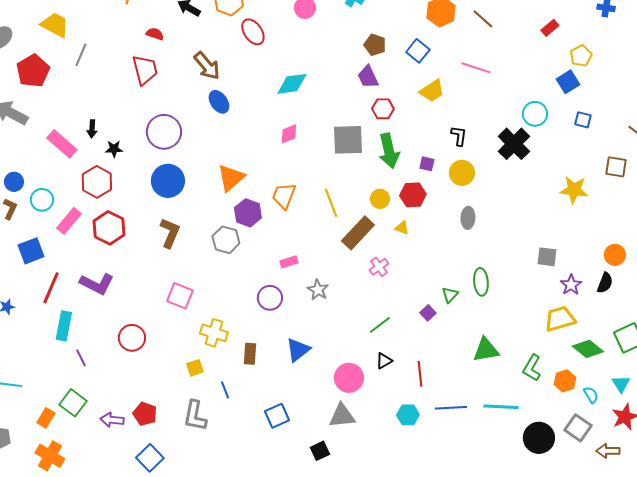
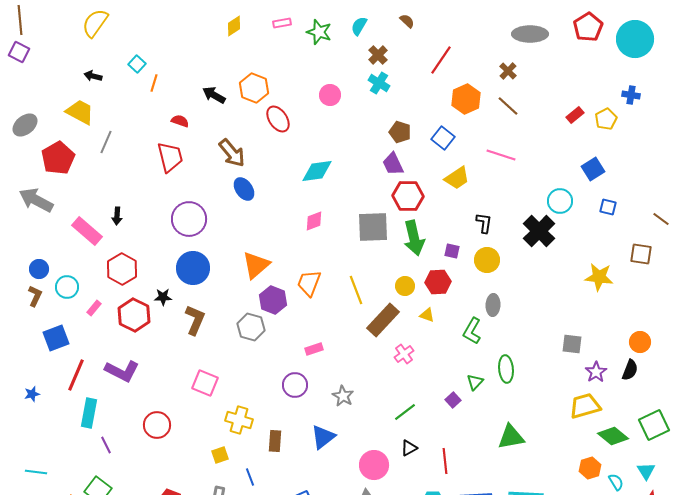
yellow pentagon: (581, 56) -> (606, 119), moved
red hexagon: (383, 109) -> (408, 196), size x1.4
black star: (114, 149) -> (163, 297), moved
pink rectangle: (69, 221) -> (94, 308), size x0.6
gray star: (318, 290) -> (343, 396), moved
green L-shape: (532, 368) -> (472, 331), moved

